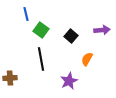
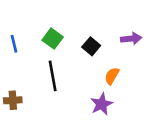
blue line: (26, 14) -> (14, 44), moved
purple star: (69, 81) -> (102, 104), moved

